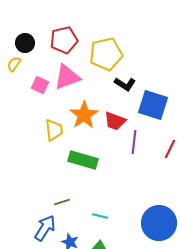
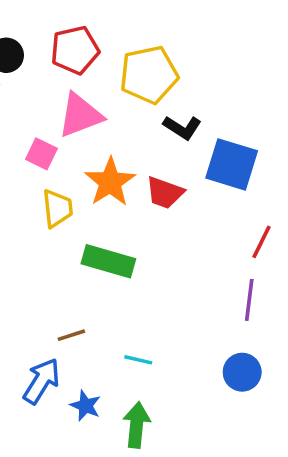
pink square: (40, 85) -> (41, 154), moved
purple line: (134, 142) -> (249, 300), moved
blue circle: (159, 223) -> (242, 372), size x0.6

